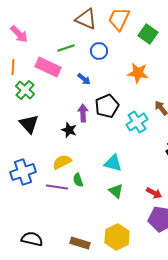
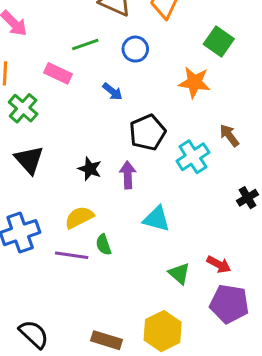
green square: (148, 34) -> (219, 41), moved
pink rectangle: (48, 67) -> (58, 73), size x0.7
purple arrow: (83, 113) -> (128, 175), moved
green triangle: (116, 191) -> (179, 273), moved
black semicircle: (32, 239) -> (34, 334), turned 30

